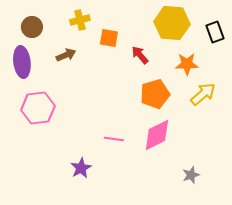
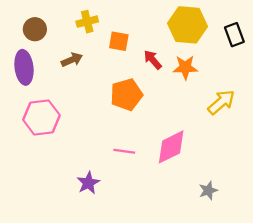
orange star: (187, 64) -> (185, 67), moved
orange pentagon: (155, 94) -> (126, 95), moved

